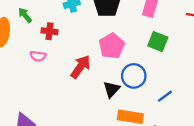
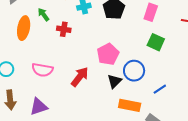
pink pentagon: (112, 46) -> (108, 54), moved
pink semicircle: (38, 56) -> (42, 70), moved, size x1.5
red arrow: (81, 67) -> (80, 77), moved

